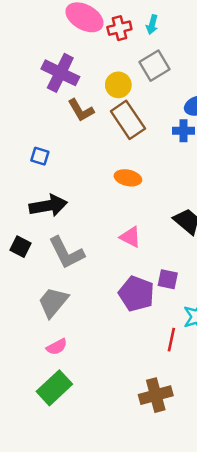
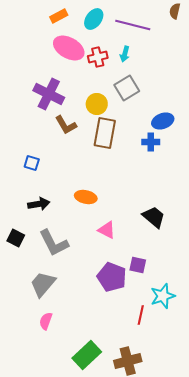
brown rectangle: (128, 120) -> (105, 133), turned 44
orange ellipse: (128, 178) -> (86, 197), moved
black arrow: (48, 206) -> (39, 204), size x0.7
pink semicircle: (57, 347) -> (46, 321), turned 138
green rectangle: (54, 388) -> (87, 355), moved

